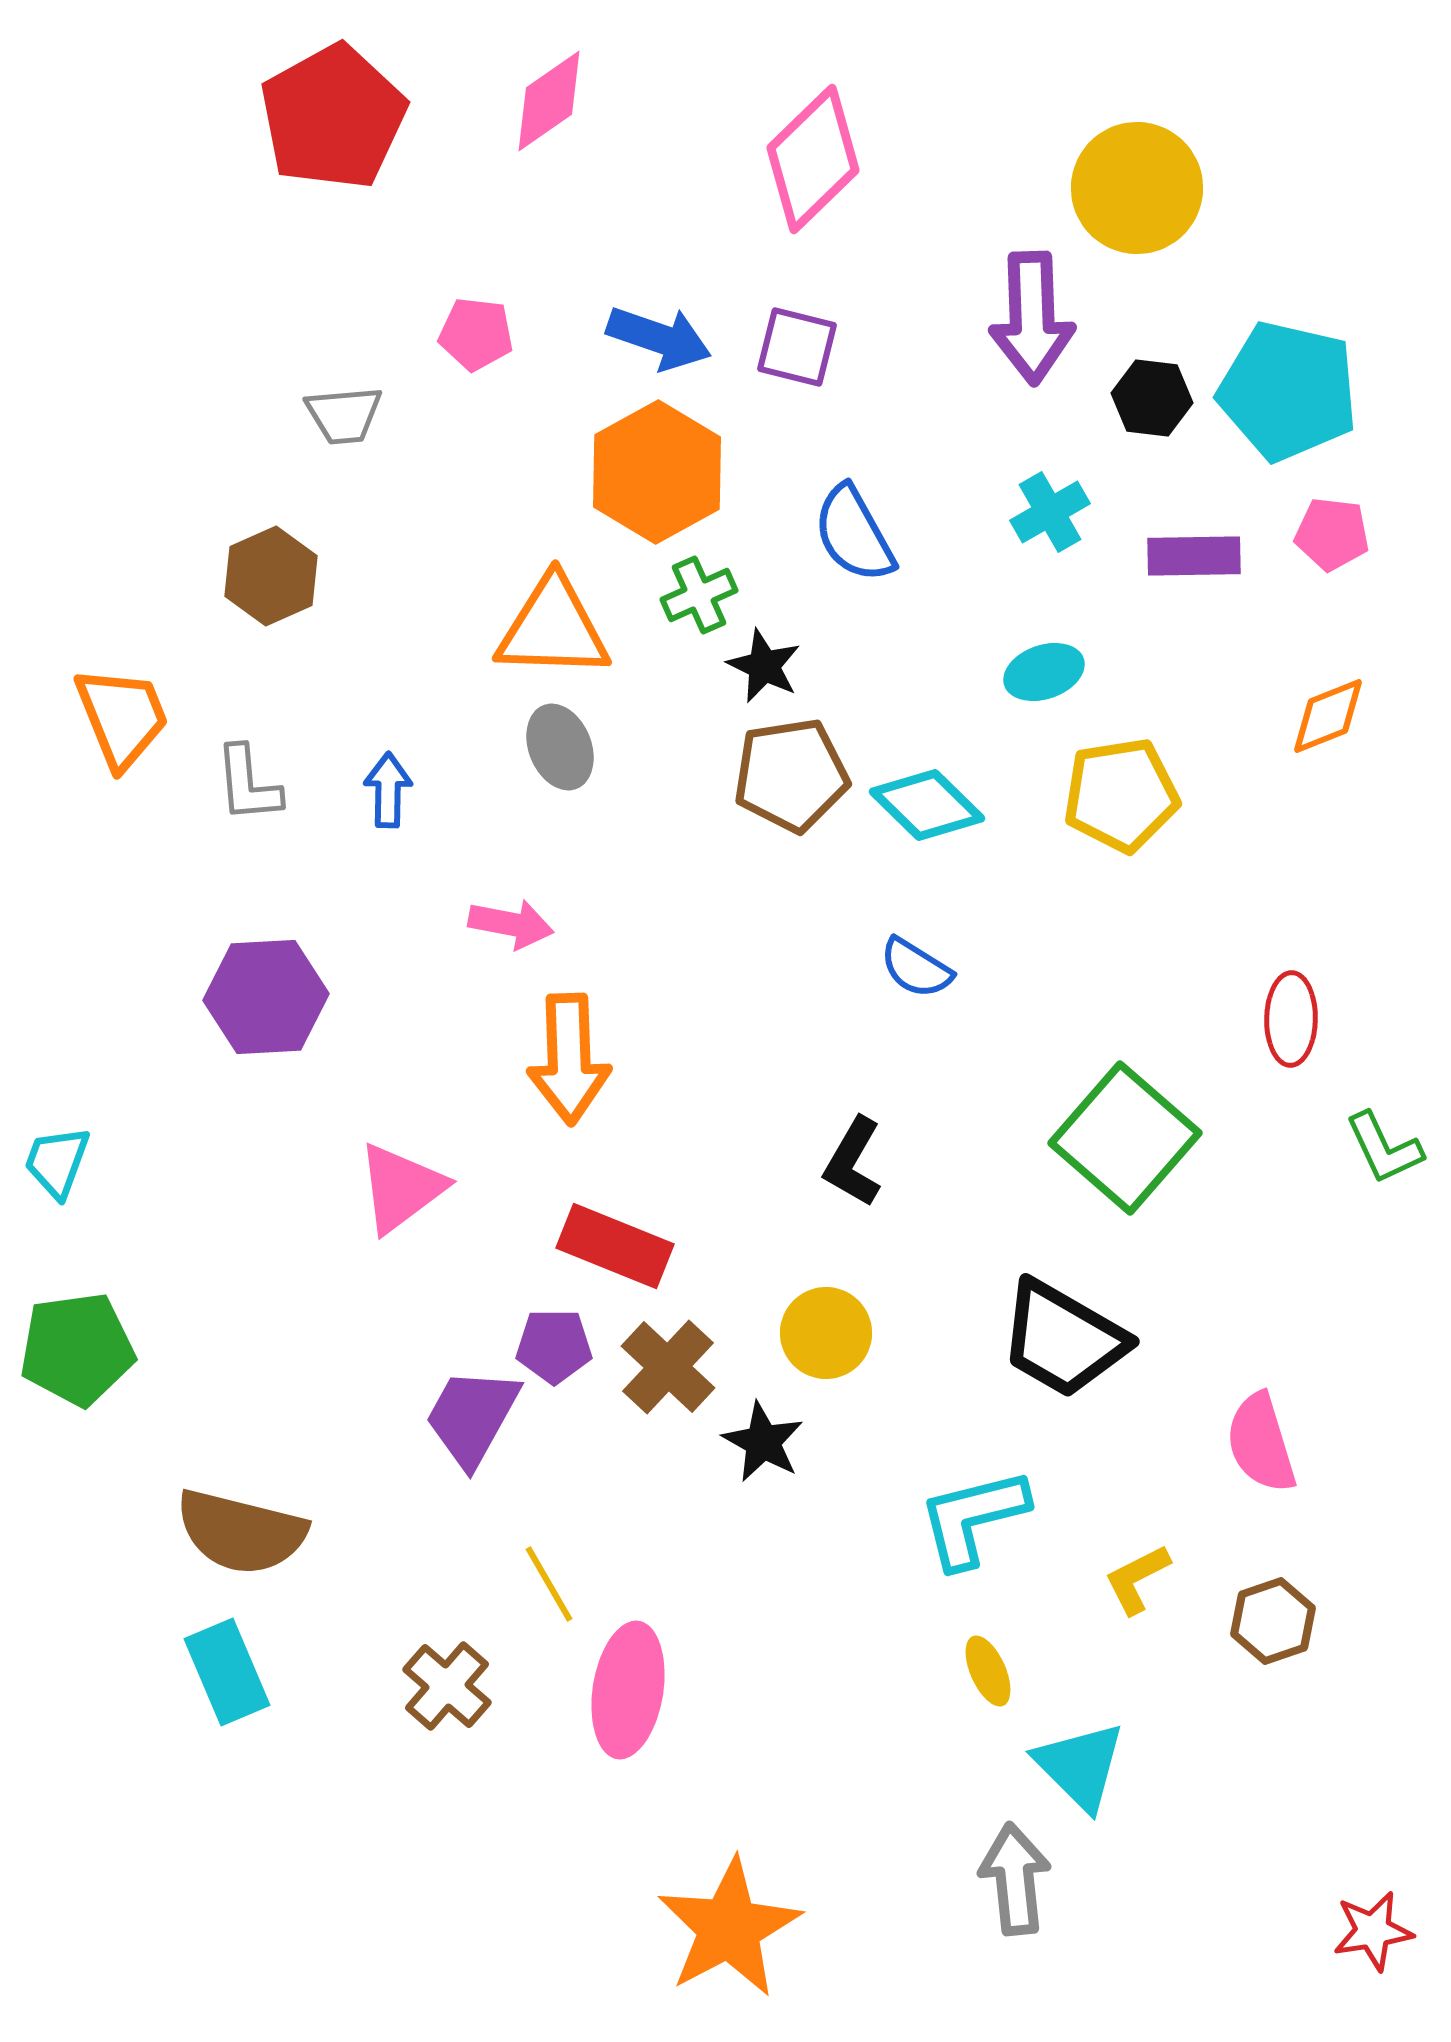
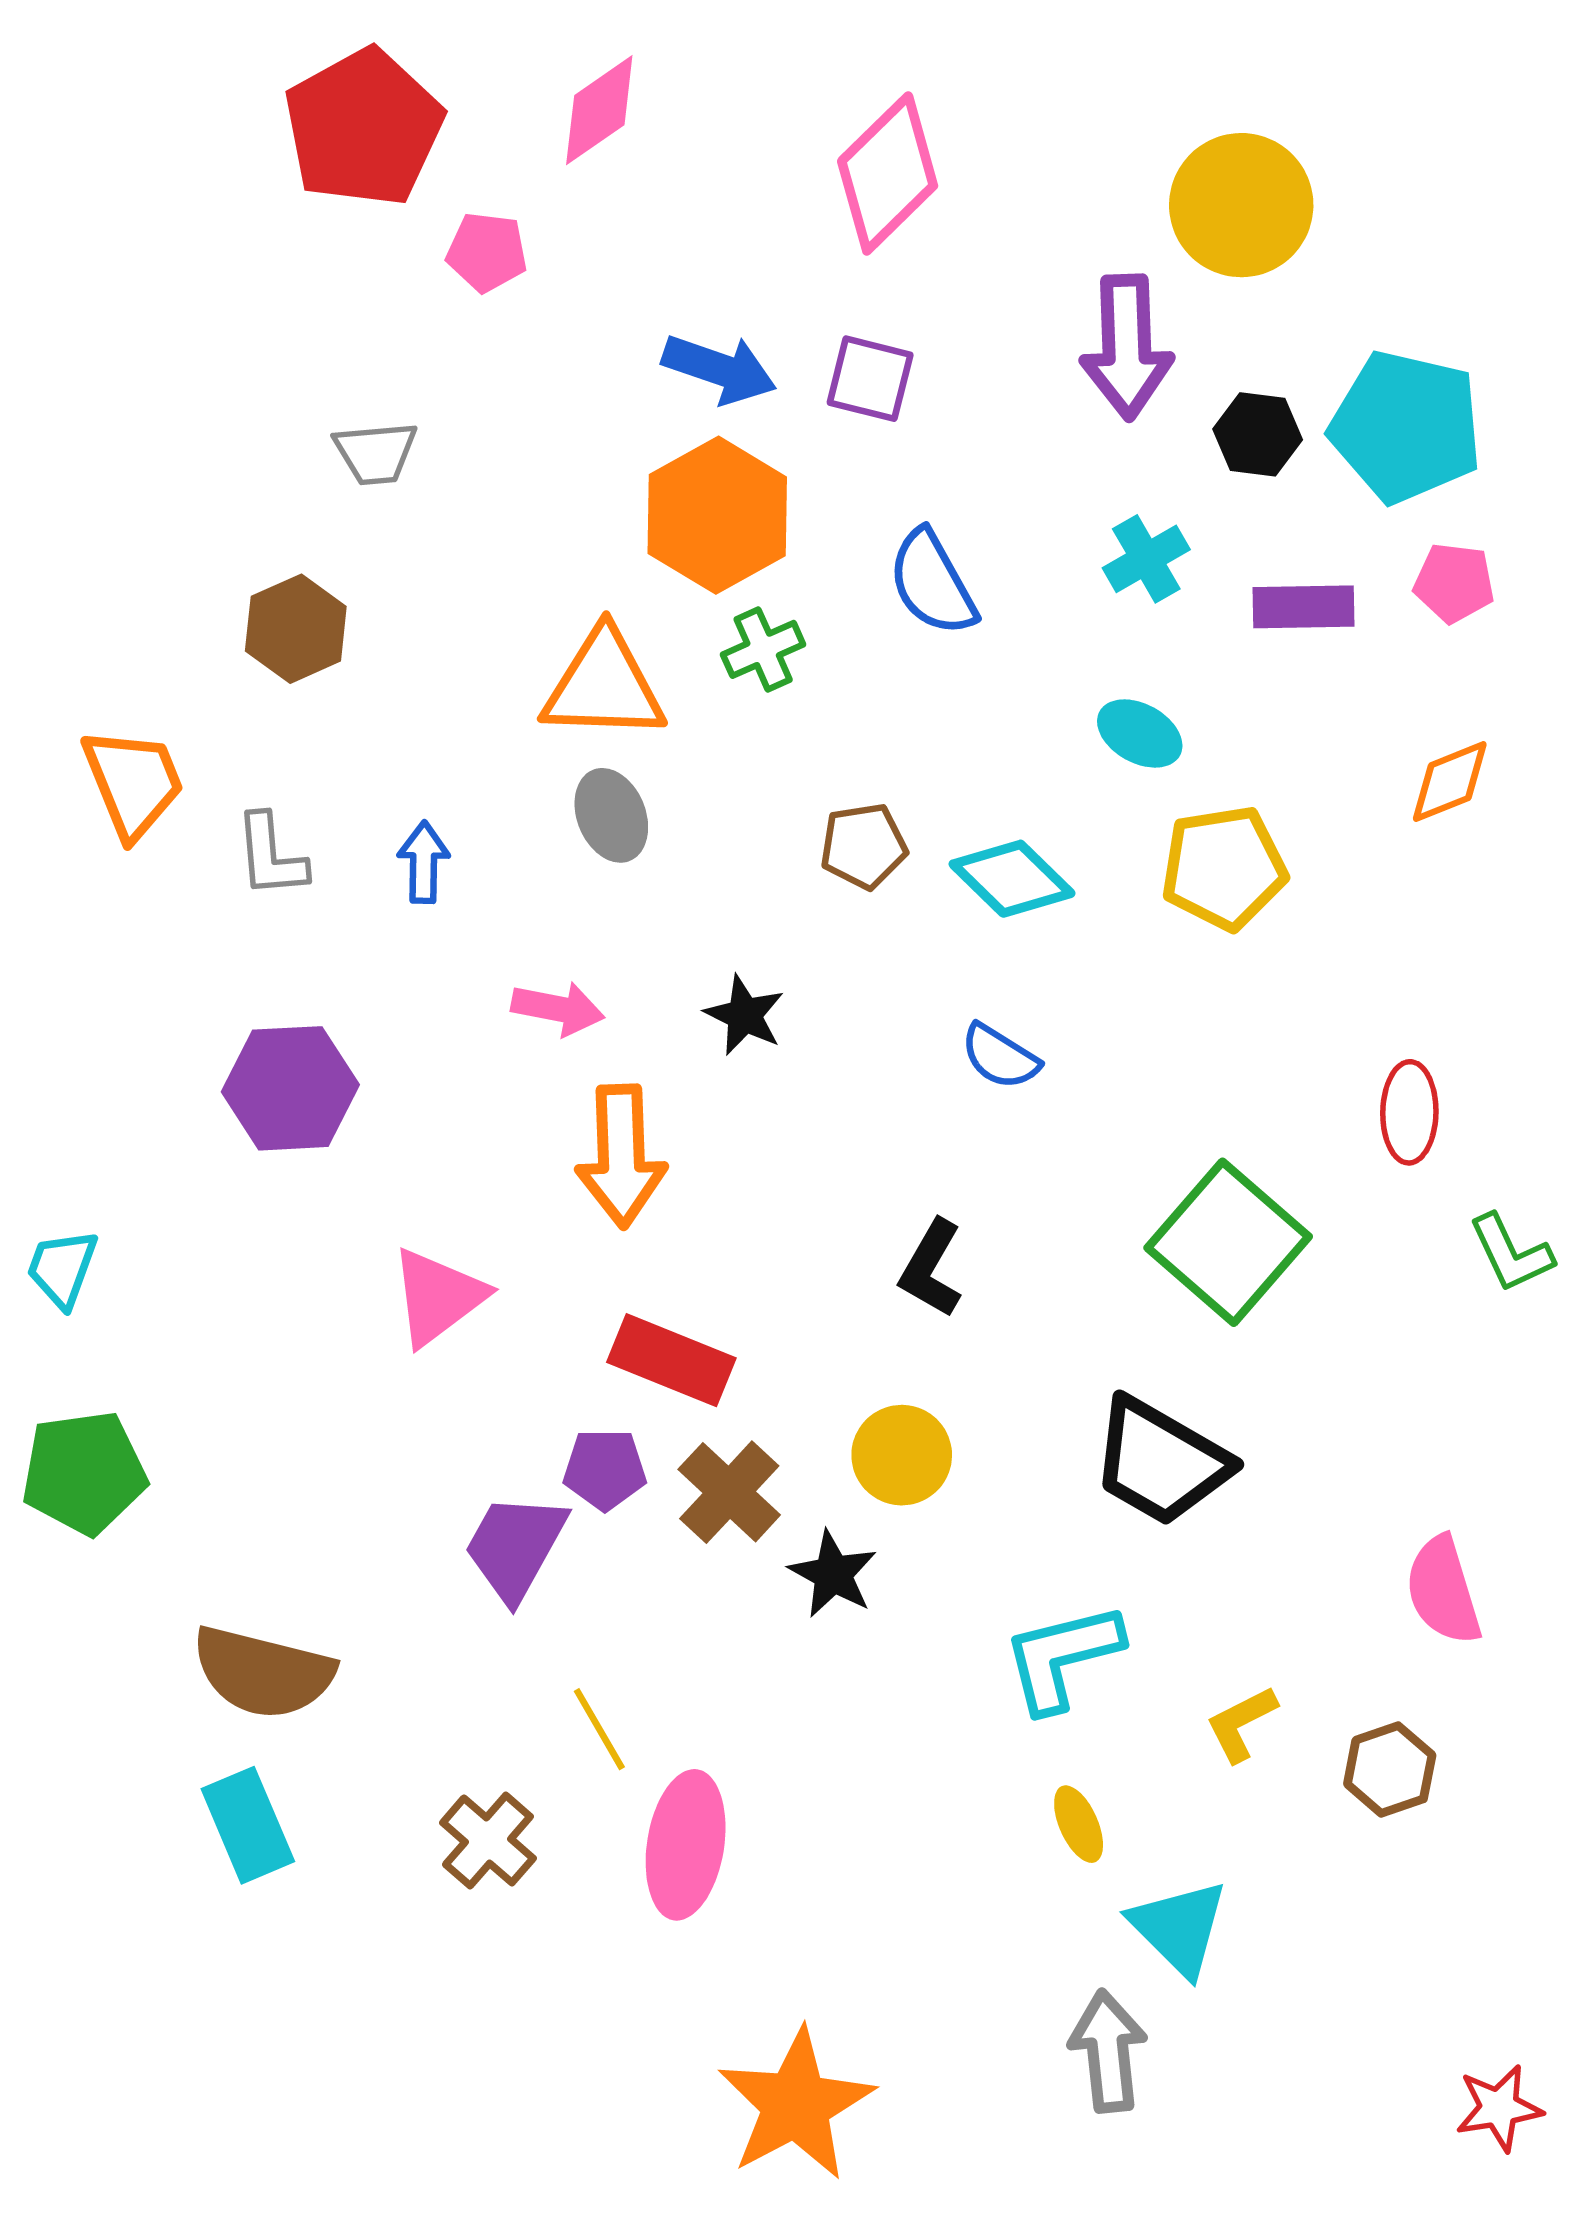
pink pentagon: (476, 334) -> (487, 252), moved
black star: (764, 666) -> (745, 1015), moved
cyan ellipse: (1044, 672) -> (1140, 733), turned 48
brown pentagon: (791, 775) -> (864, 846), size x0.7
pink semicircle: (1261, 1443) -> (1443, 1590), moved

